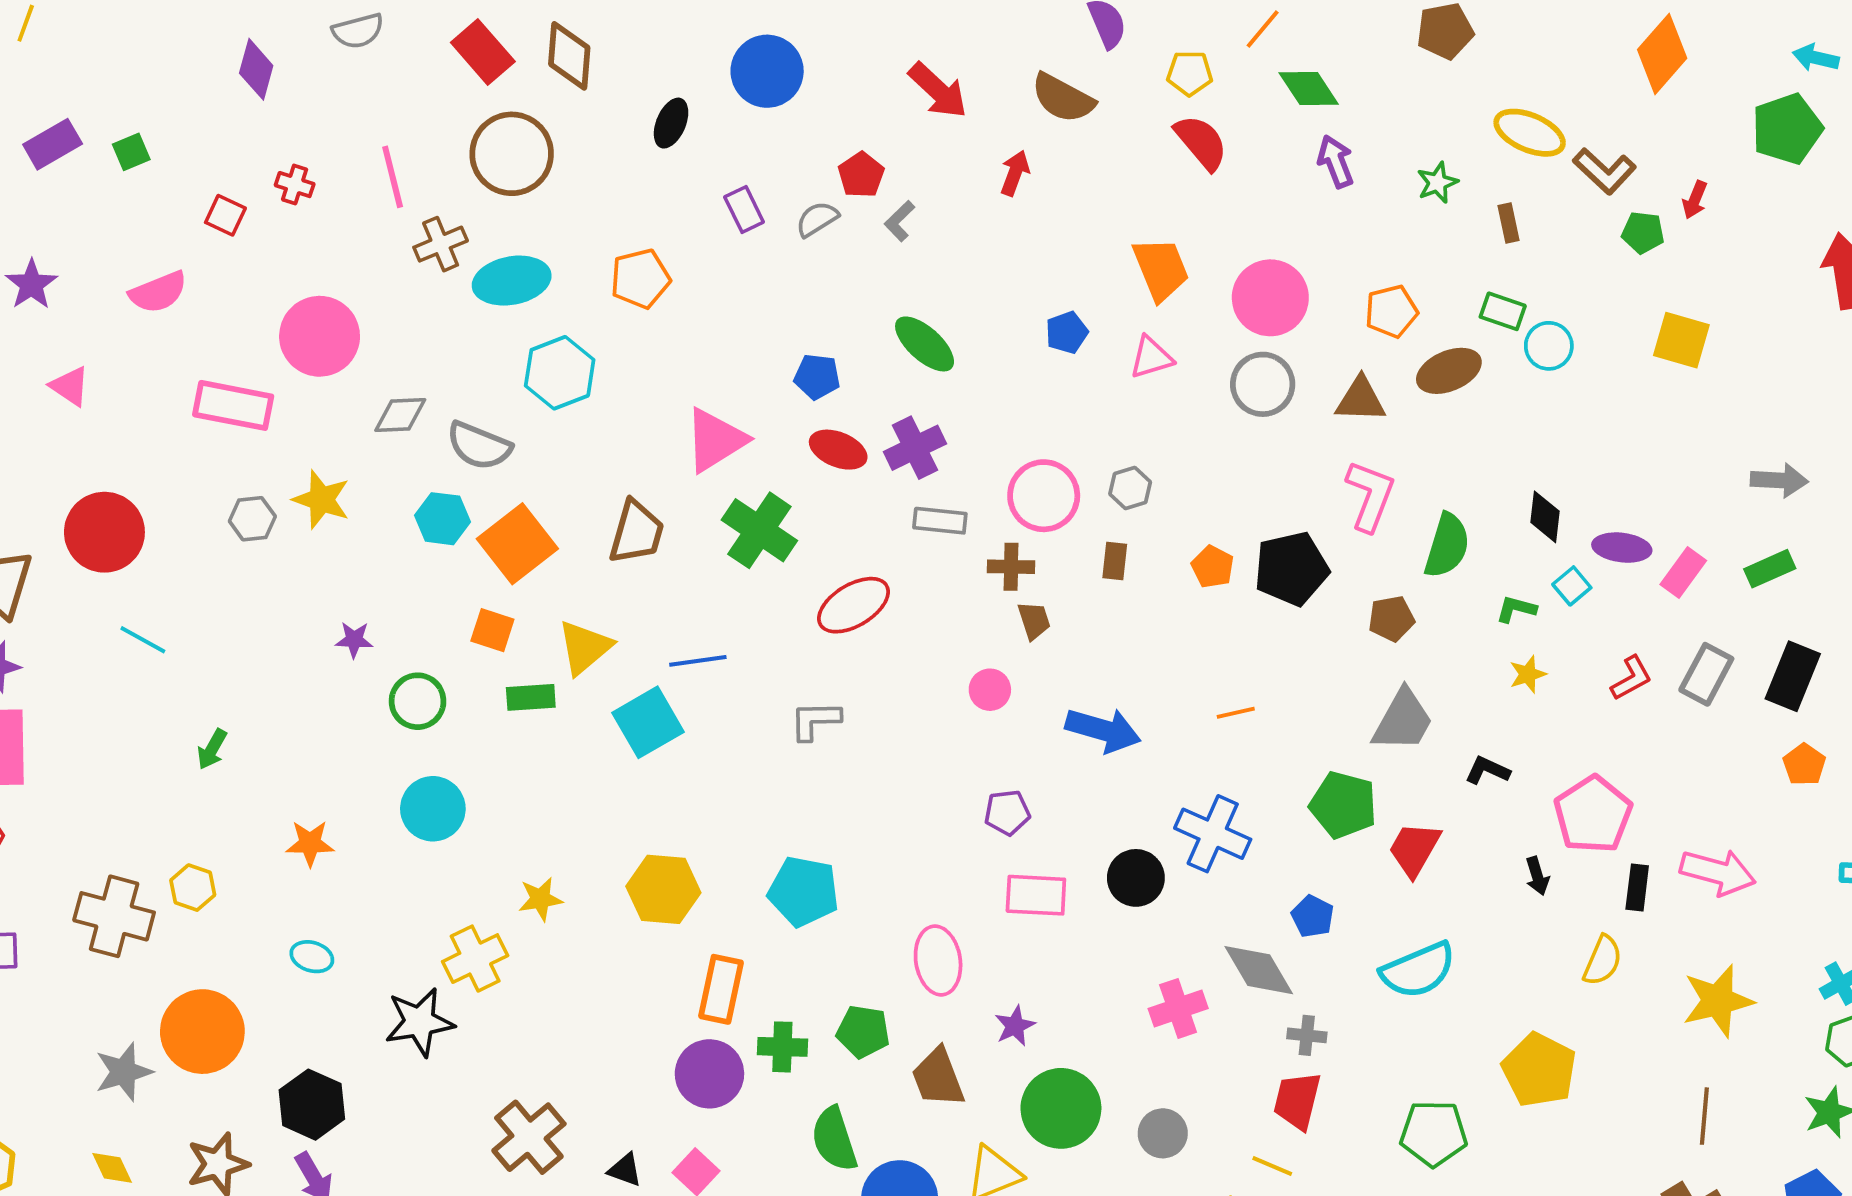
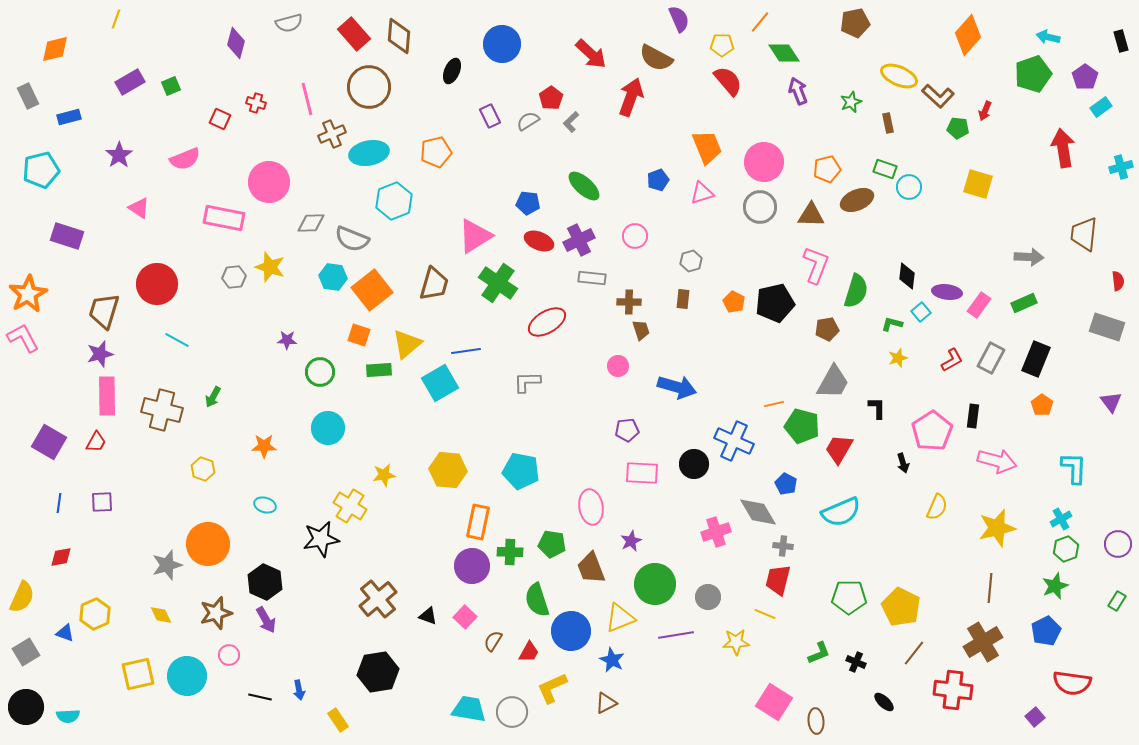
red arrow: (1015, 173) -> (631, 97), size x1.6
pink circle: (1044, 496) -> (635, 236), moved, size x0.7
orange line: (1236, 713) -> (774, 404), moved
black L-shape: (1487, 770) -> (877, 408), turned 65
black rectangle: (1637, 888) -> (973, 416), moved
brown cross: (114, 916) -> (162, 410), moved
yellow cross: (475, 959) -> (350, 506), turned -32
yellow pentagon: (1539, 1070) -> (901, 607), moved

